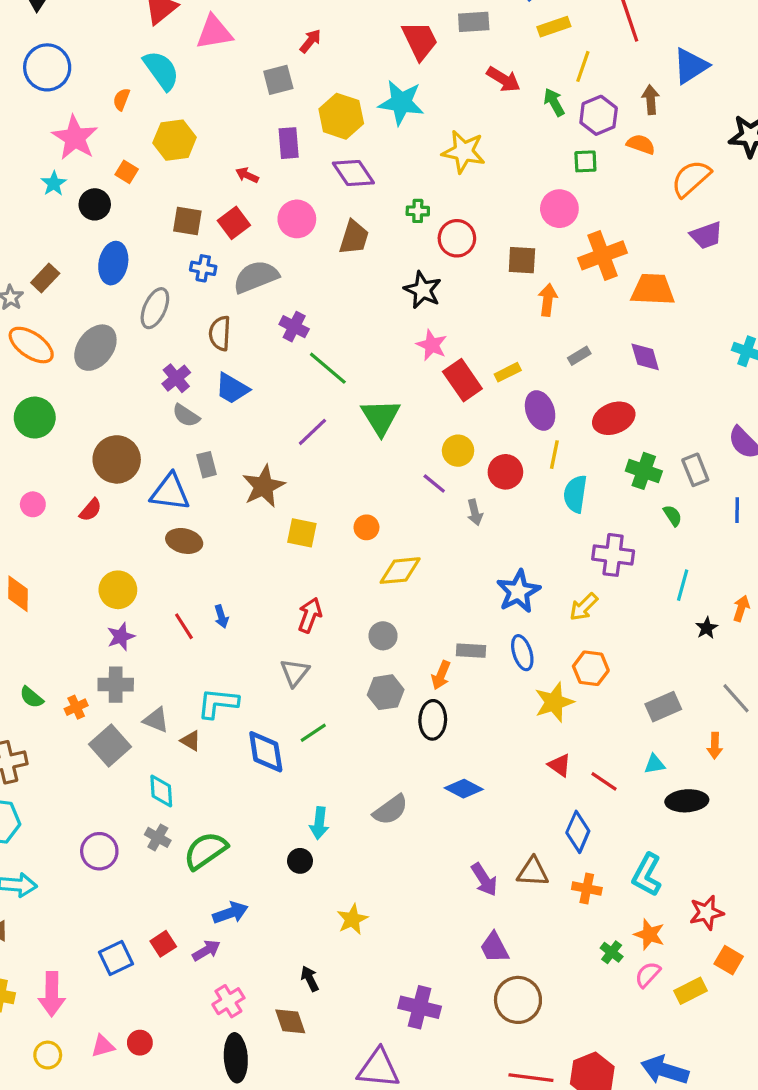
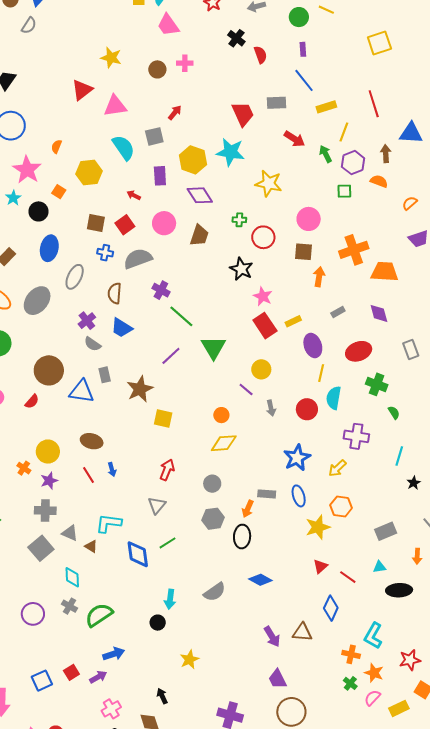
blue triangle: (691, 66) -> (411, 133), turned 35
cyan semicircle: (161, 70) -> (124, 148), moved
orange semicircle: (691, 179) -> (410, 203), size x0.6
pink circle: (559, 209) -> (309, 219), moved
pink star: (432, 345) -> (263, 296), moved
gray rectangle: (695, 470) -> (411, 349), moved
red circle: (505, 472) -> (307, 409), moved
orange circle: (366, 527) -> (221, 415), moved
brown ellipse: (184, 541) -> (92, 441), moved
orange cross: (76, 707) -> (24, 468), moved, turned -32
red triangle: (560, 765) -> (320, 566), turned 42
orange cross: (587, 888) -> (351, 654), moved

